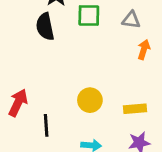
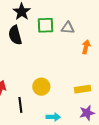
gray triangle: (131, 20) -> (68, 28), moved
yellow circle: (90, 100) -> (41, 87), moved

